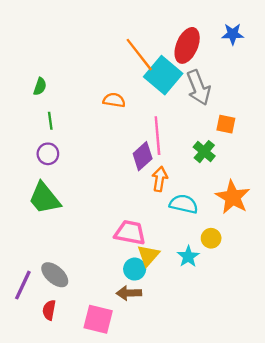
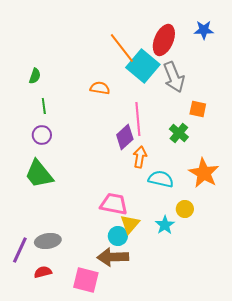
gray ellipse: (55, 275) -> (48, 241), turned -50
brown arrow: (129, 293) -> (113, 257), size x1.4
red semicircle: (49, 310) -> (43, 272), turned 66

